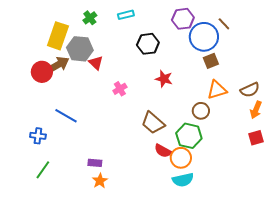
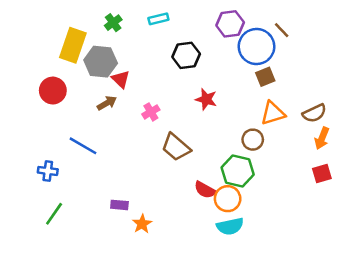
brown arrow: (58, 65) -> (107, 103), moved, size x0.7
brown trapezoid: (153, 123) -> (176, 147), moved
orange star: (100, 181) -> (142, 224), moved

